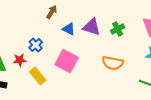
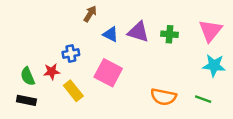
green cross: (118, 29) -> (170, 34), turned 32
blue cross: (36, 45) -> (71, 53), turned 32
orange semicircle: (113, 63) -> (163, 97), moved

